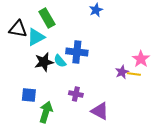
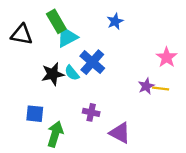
blue star: (96, 10) -> (115, 21), moved
cyan triangle: (36, 37) -> (67, 37), moved
blue cross: (77, 52) -> (92, 62), turned 35
pink star: (141, 59) -> (167, 57), moved

